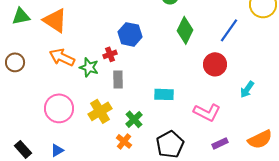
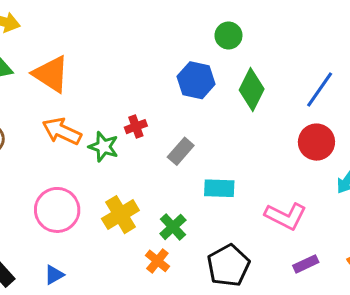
blue hexagon: (130, 34) -> (196, 80), moved
red circle: (215, 64) -> (316, 142), moved
gray rectangle: (118, 79) -> (181, 151), moved, turned 42

